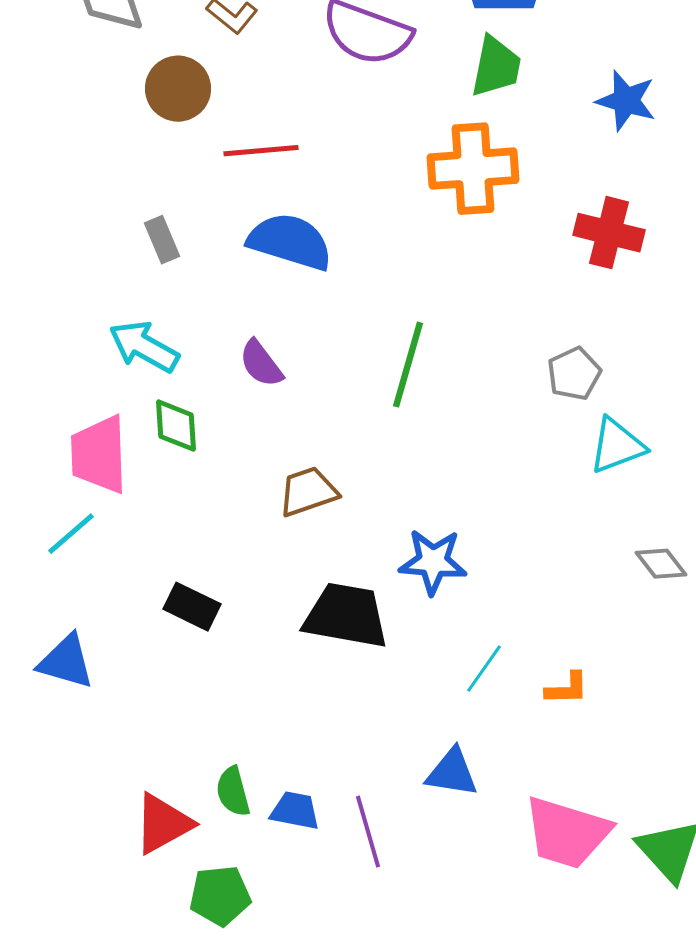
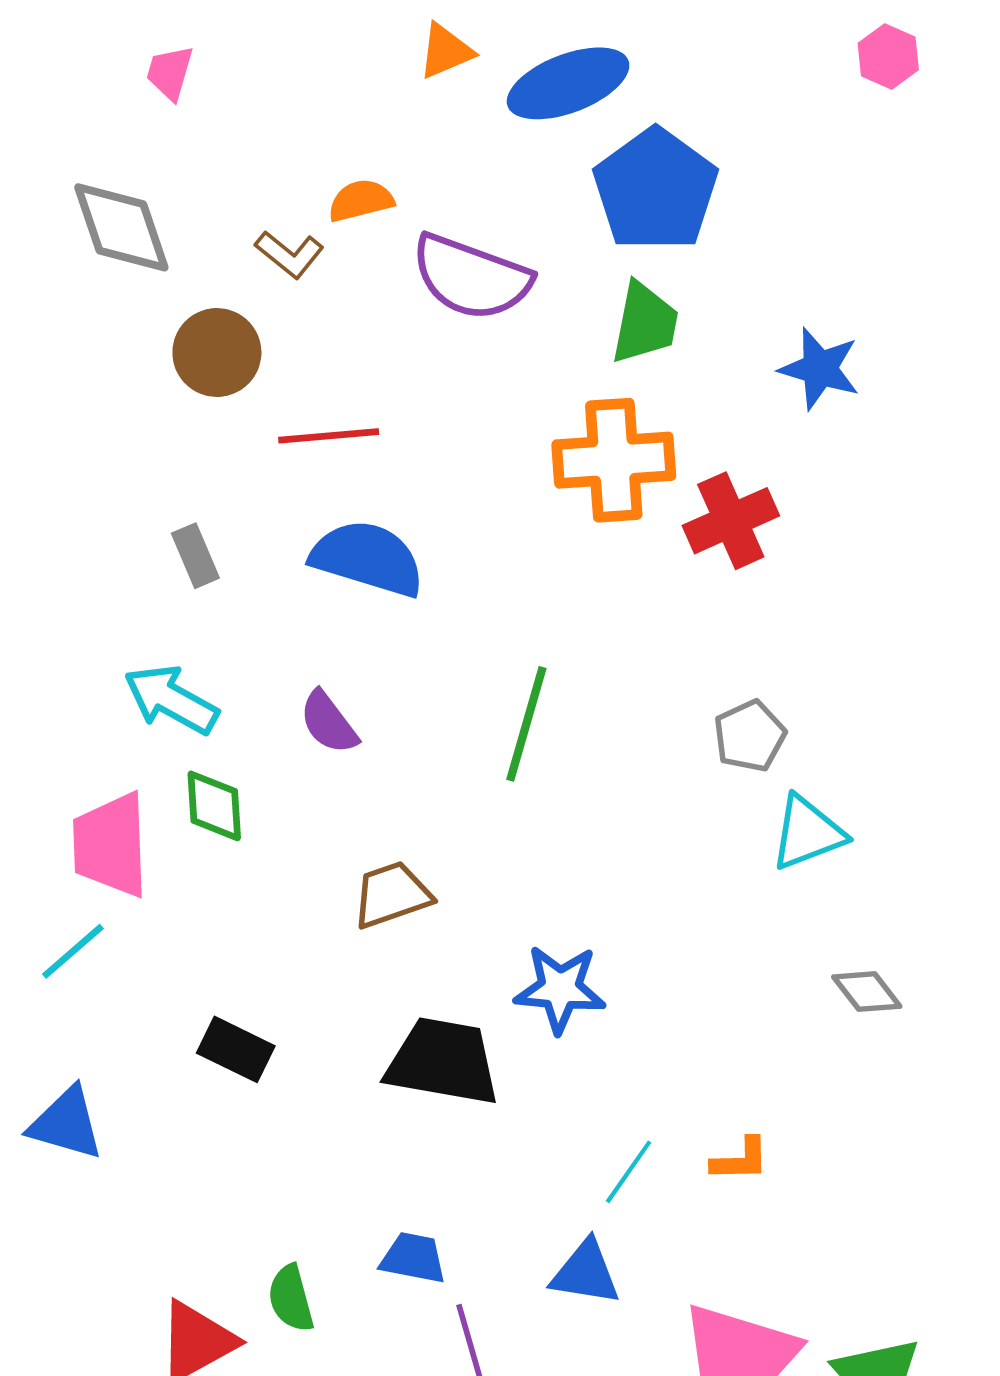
red cross: (609, 233) -> (731, 521), moved, turned -38
cyan line: (484, 669) -> (629, 1172), moved
blue trapezoid: (295, 811) -> (413, 1258), moved

